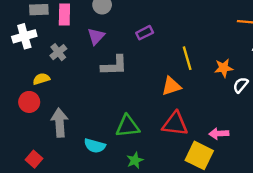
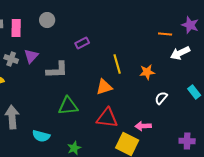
purple triangle: (96, 36) -> (31, 56), moved
gray cross: (58, 52) -> (11, 59), turned -32
white semicircle: (241, 85) -> (161, 98), moved
green triangle: (128, 126) -> (68, 106), moved

